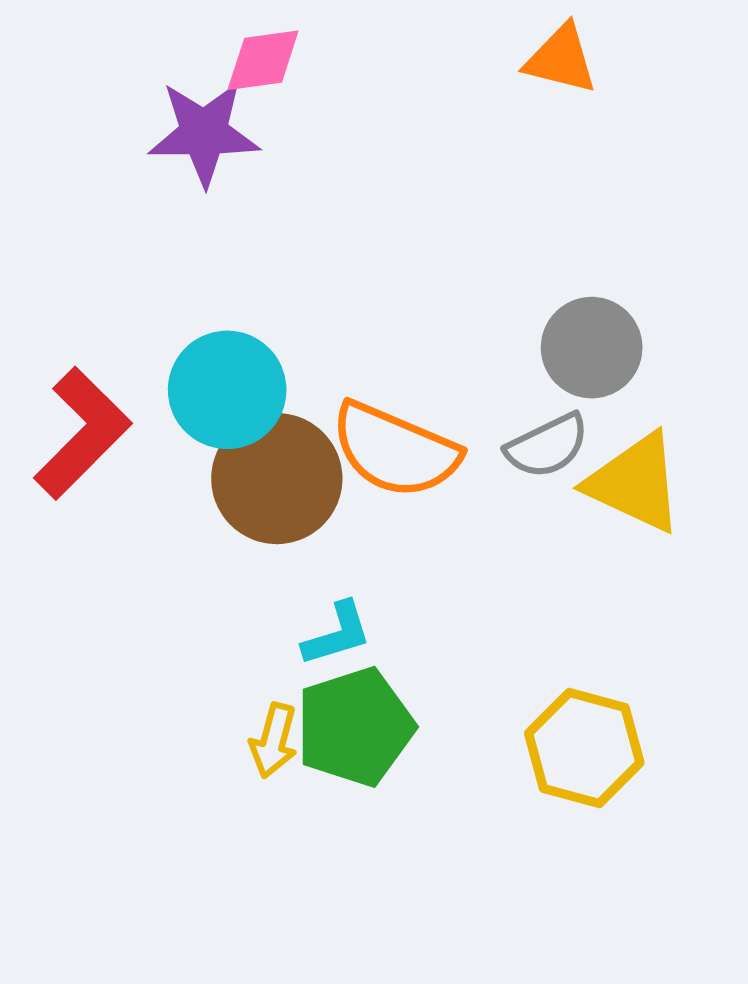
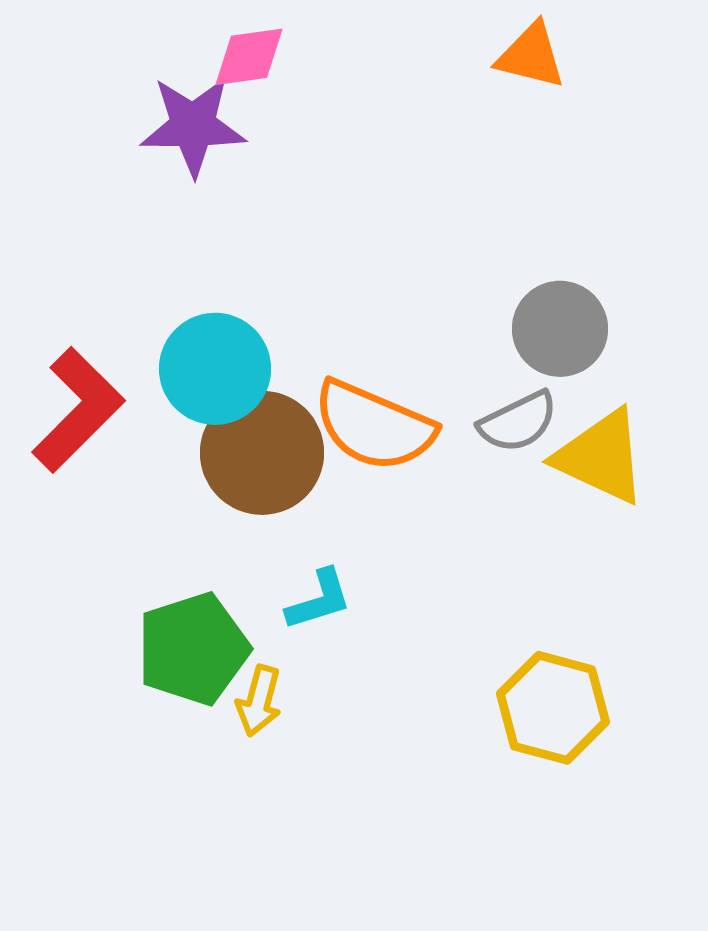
green pentagon: (355, 727) -> (193, 649), moved

